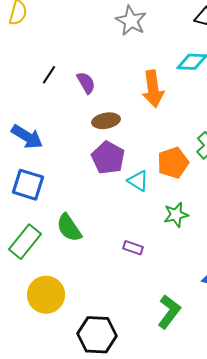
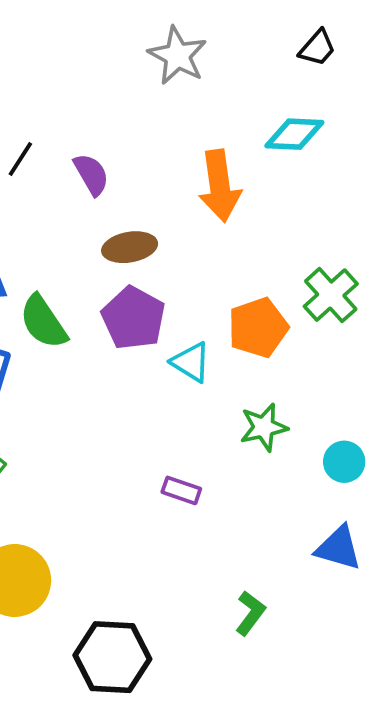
green semicircle: (69, 228) -> (43, 322), moved
green L-shape: (169, 312) -> (250, 613), size x0.7

